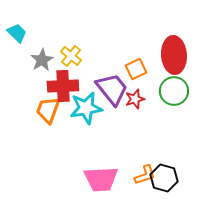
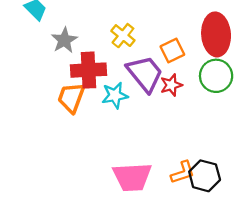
yellow cross: (71, 56) -> (123, 36), moved
cyan star: (86, 108) -> (115, 95), size x0.7

